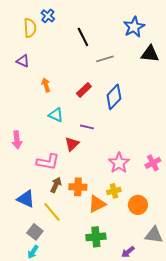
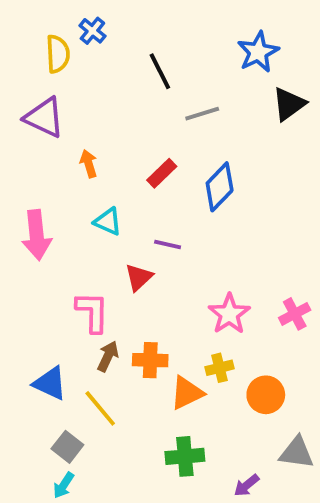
black triangle: (150, 54) -> (289, 104), turned -42
purple triangle: (23, 61) -> (44, 117), size x1.6
pink arrow: (17, 140) -> (37, 235), moved, size x1.4
pink L-shape: (48, 162) -> (92, 312), turned -100

